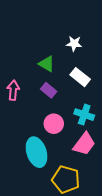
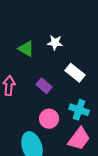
white star: (74, 44) -> (55, 43), moved
green triangle: (47, 64) -> (26, 49), moved

